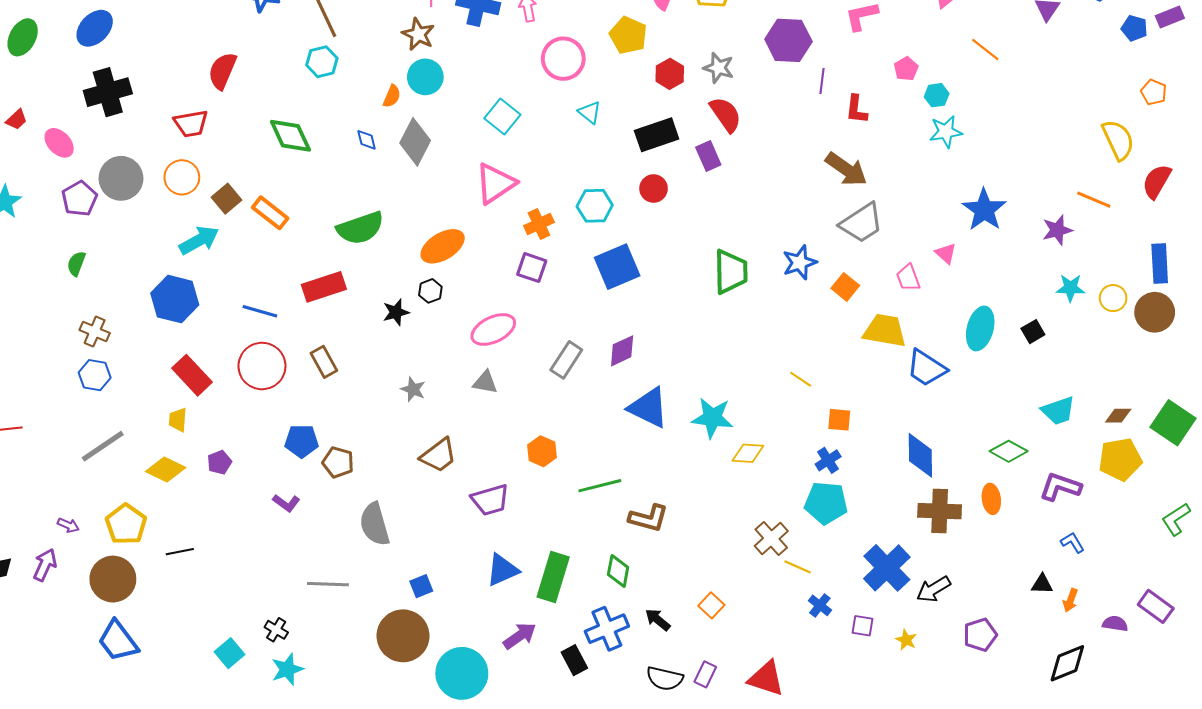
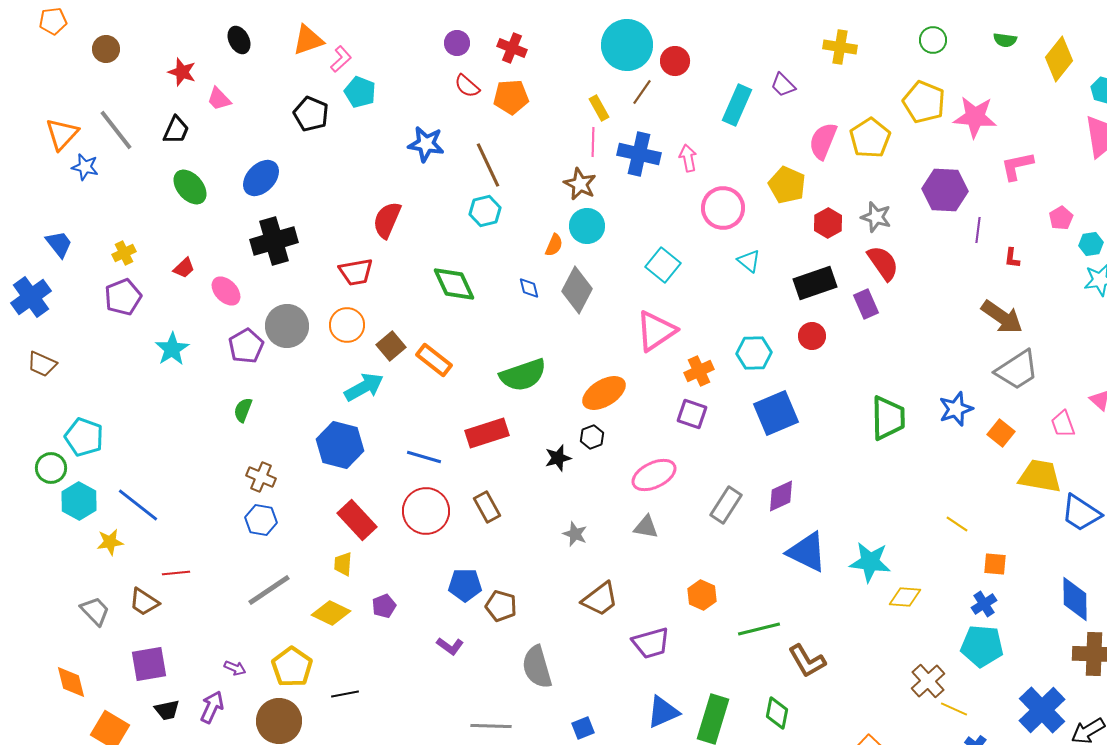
green ellipse: (23, 37) -> (190, 187), turned -69
red L-shape: (856, 109) -> (1012, 258), size x0.7
brown L-shape: (648, 518) -> (807, 661), turned 45

